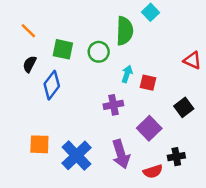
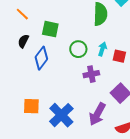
green circle: (99, 52) -> (78, 49), moved
purple arrow: (121, 154) -> (97, 114), turned 45

